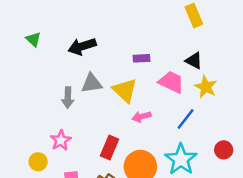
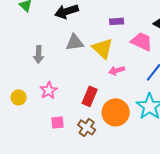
gray arrow: (68, 98) -> (39, 54), moved
yellow circle: (38, 162) -> (19, 97), moved

